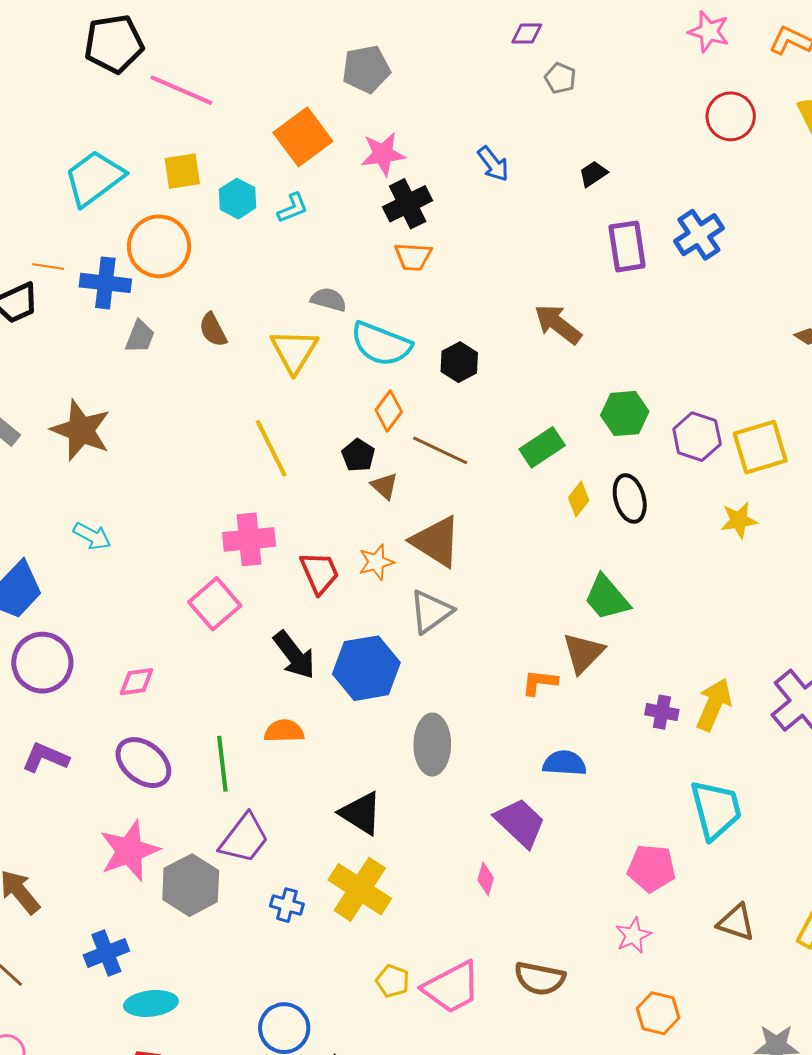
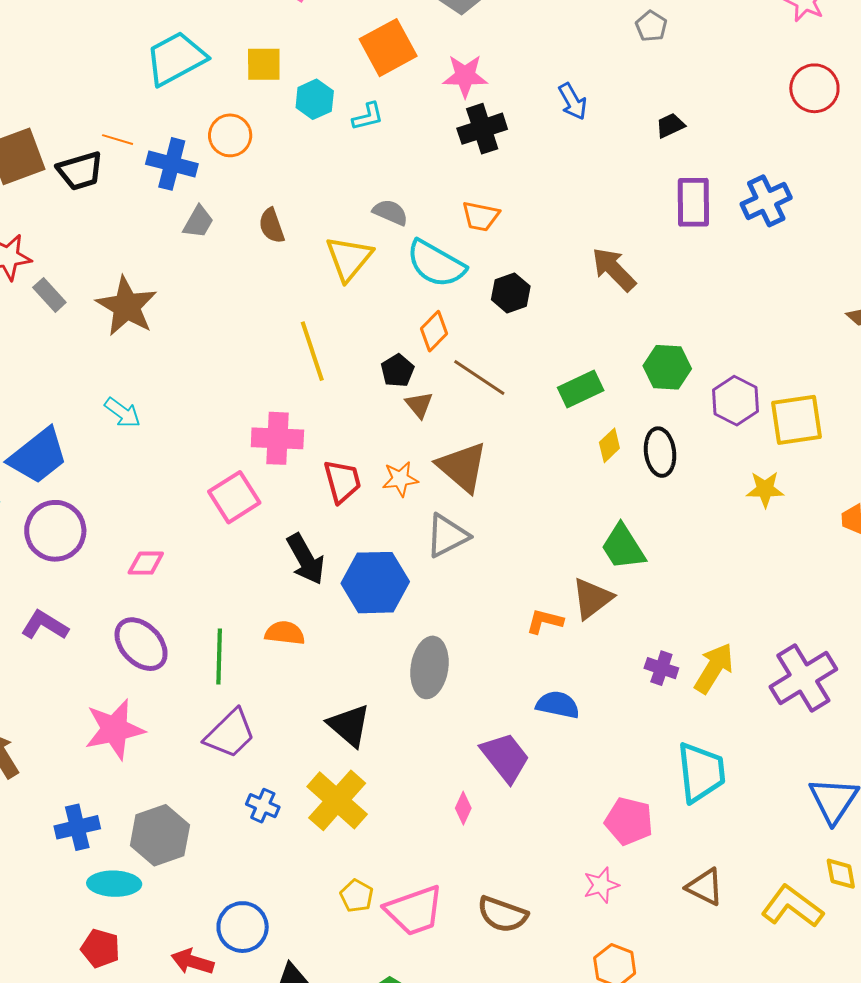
orange circle: (159, 246) -> (230, 135), size x0.7
orange trapezoid: (413, 257) -> (481, 216), moved
gray hexagon: (191, 885) -> (160, 835), moved

